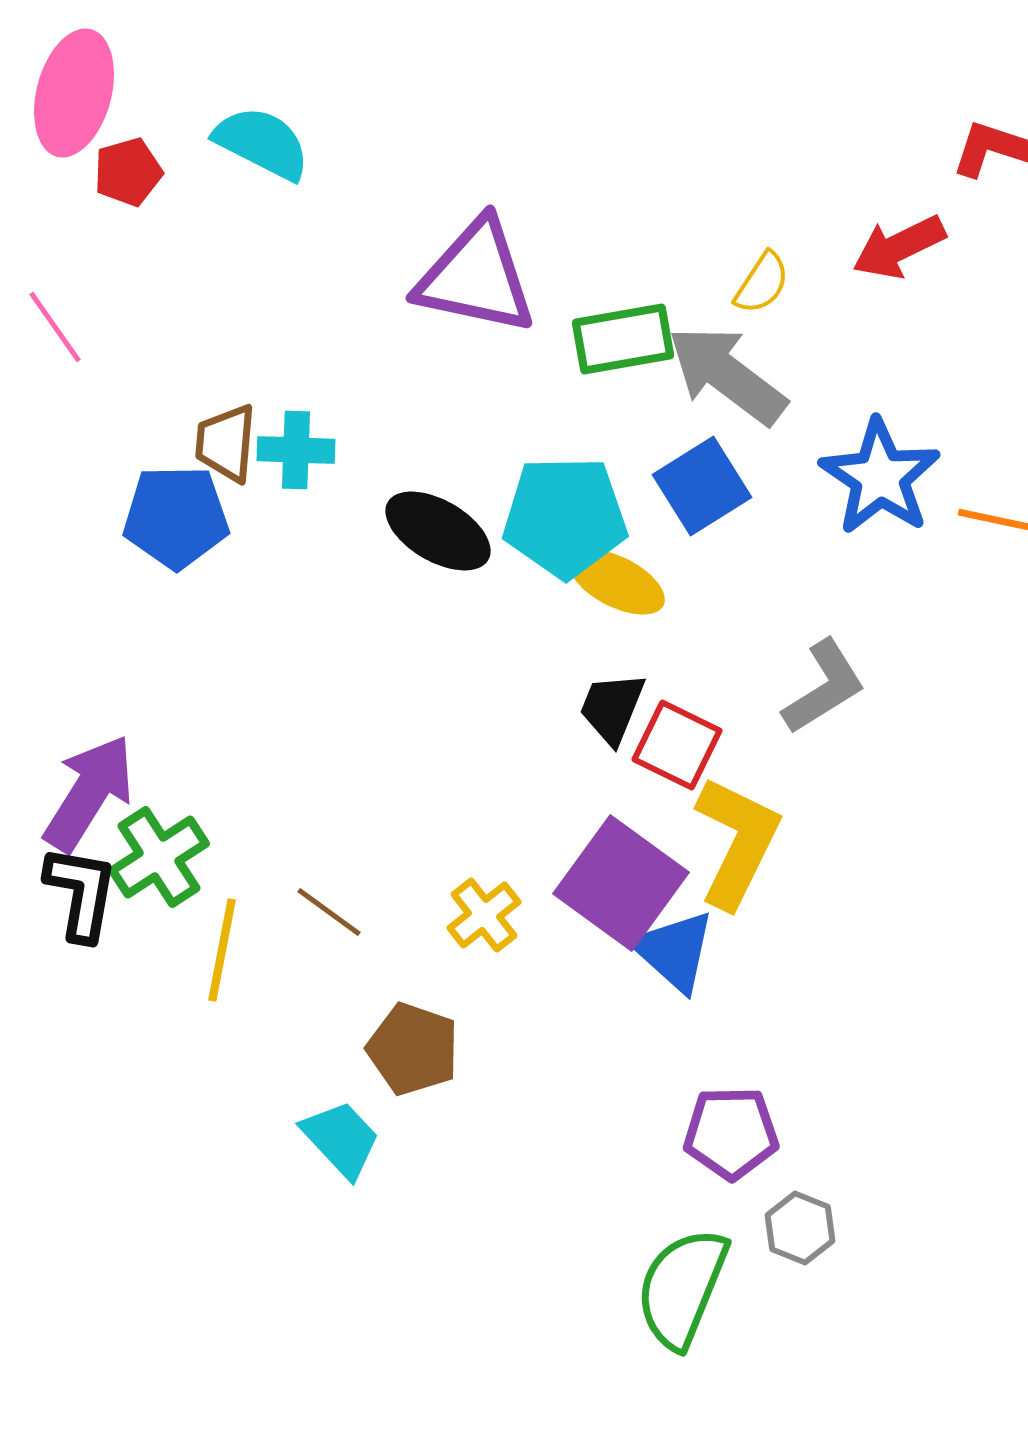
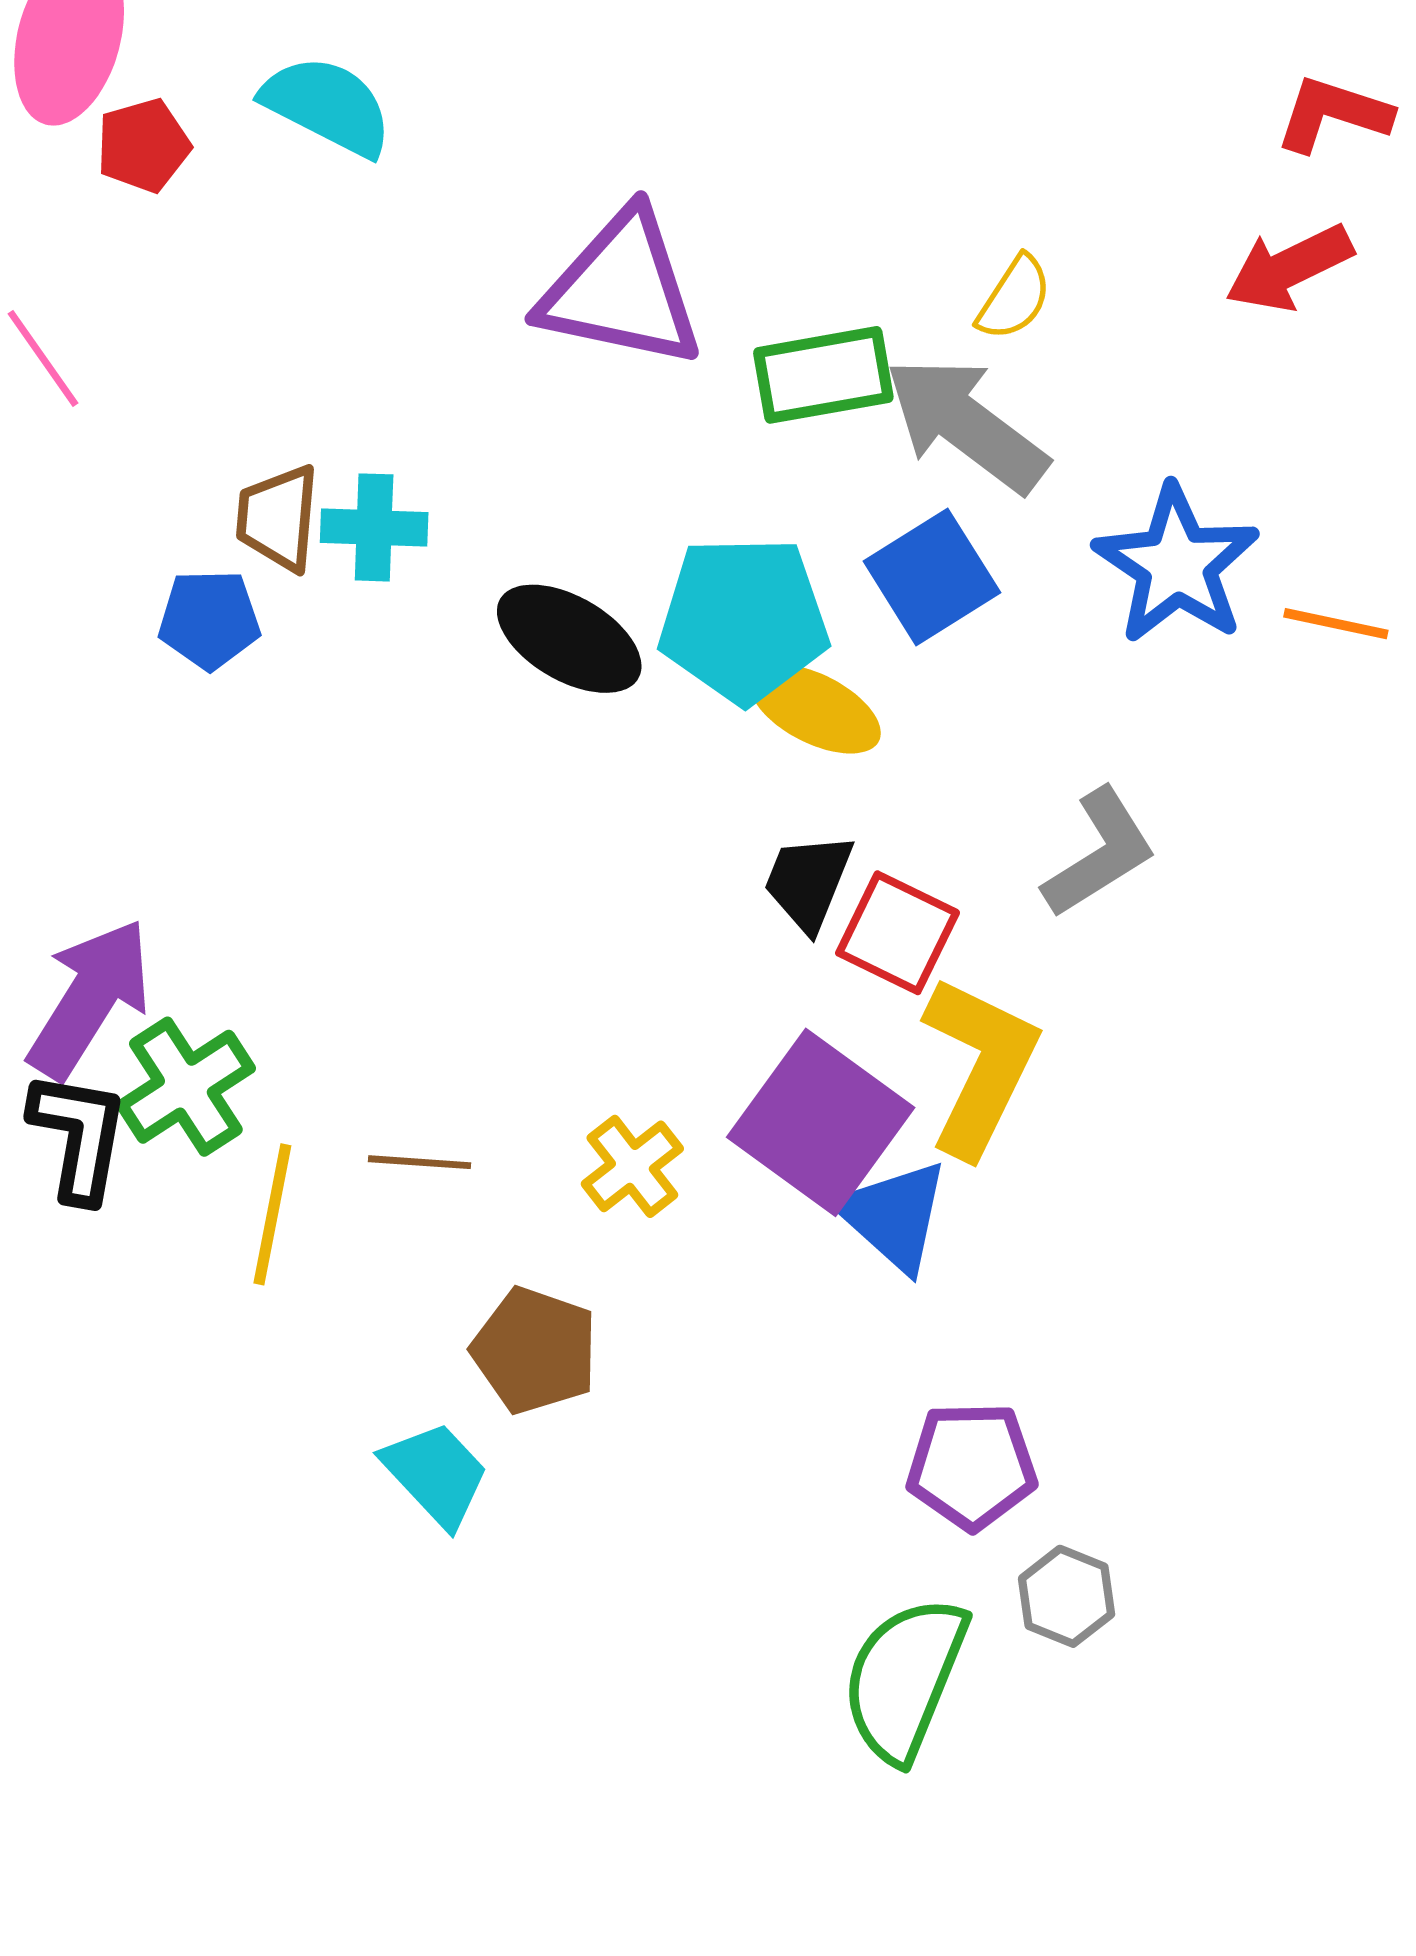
red arrow: (899, 247) -> (1289, 268), moved
blue pentagon: (176, 517) -> (209, 620), size x0.7
brown line: (329, 912) -> (419, 1162), turned -32

